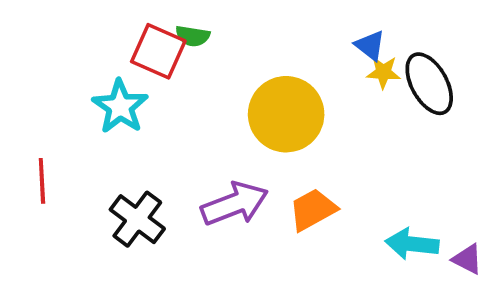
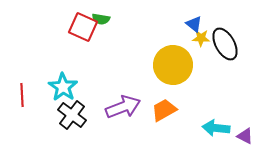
cyan star: (120, 107) -> (63, 87), moved
yellow circle: (286, 114) -> (173, 65), moved

